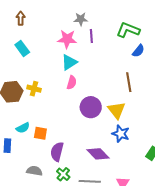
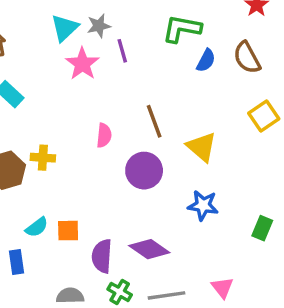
pink star: (67, 39) -> (82, 64), turned -30
cyan triangle: (69, 62) -> (65, 28), moved
brown line: (129, 82) -> (154, 121), moved
yellow triangle: (117, 110) -> (202, 147), moved
purple diamond: (98, 154) -> (149, 249), moved

